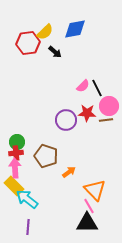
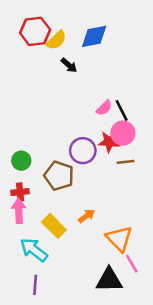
red hexagon: (28, 43) -> (35, 31), moved
pink circle: (109, 106) -> (123, 133), moved
brown line: (106, 120) -> (125, 162), moved
green circle: (17, 142) -> (21, 161), moved
brown pentagon: (46, 156) -> (59, 176), moved
yellow rectangle: (14, 186) -> (54, 226), moved
pink line: (89, 206) -> (132, 264), moved

